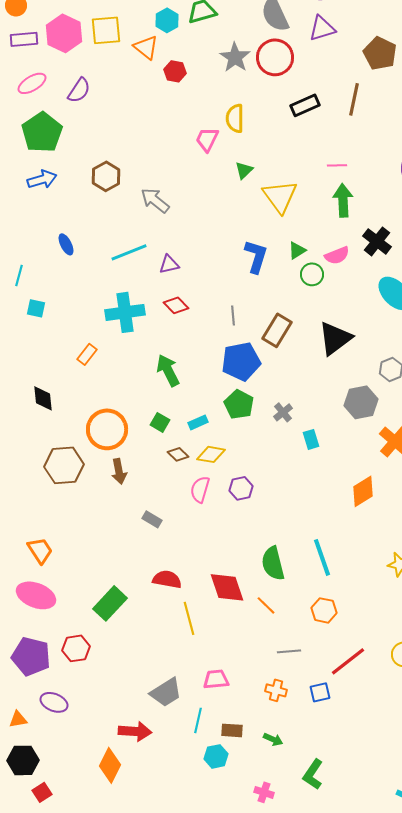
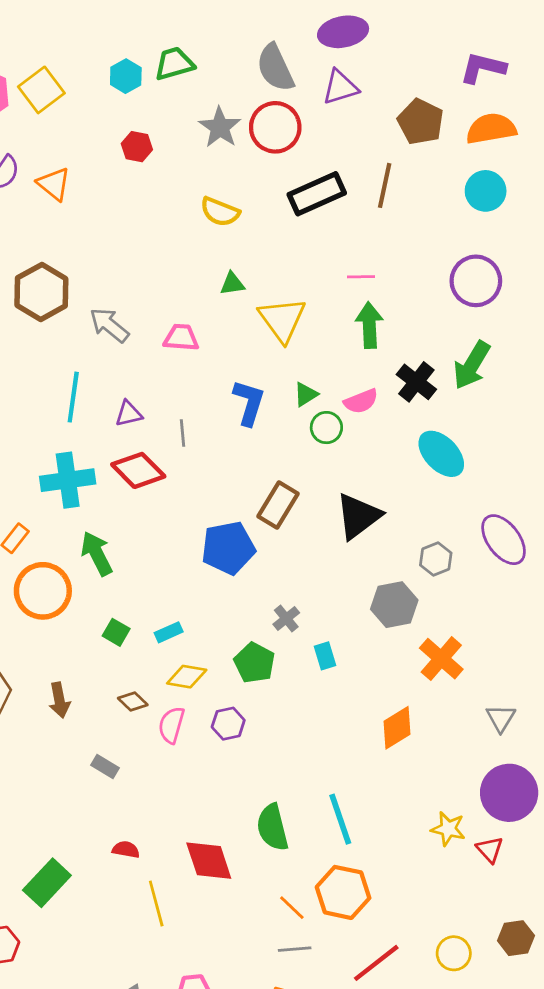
yellow square: (106, 30) -> (41, 90), turned -32
orange triangle: (146, 47) -> (54, 184), moved
black rectangle: (305, 105) -> (317, 194), size x1.4
yellow semicircle: (235, 118) -> (220, 212), turned -68
pink trapezoid: (207, 139) -> (181, 338), moved, turned 68
green triangle: (244, 170) -> (232, 284), turned 36
brown hexagon: (106, 176) -> (41, 292), size x1.4
cyan line: (129, 252) -> (73, 397), turned -60
red diamond: (176, 305) -> (138, 470), size x1.5
gray line: (233, 315) -> (183, 433), moved
green arrow: (168, 370) -> (97, 553), moved
green pentagon: (239, 404) -> (254, 663), moved
orange circle: (107, 429) -> (43, 591), moved
brown diamond: (178, 454) -> (133, 701), moved
red semicircle: (167, 579) -> (126, 850), size x0.7
orange line: (266, 605) -> (292, 908), moved
orange hexagon: (324, 610) -> (343, 892), size x1.5

